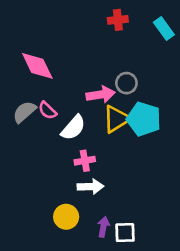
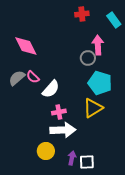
pink arrow: (101, 95) -> (98, 45), moved, turned -84
yellow triangle: (116, 119) -> (93, 108), moved
white arrow: (91, 187) -> (63, 130), size x1.4

